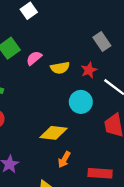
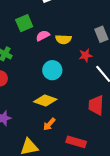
yellow semicircle: (60, 68) -> (63, 39), moved
cyan circle: (81, 102) -> (52, 70), moved

